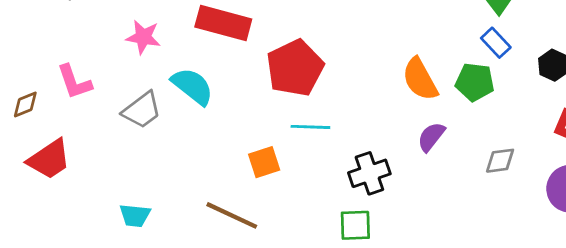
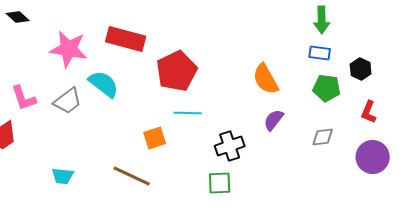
pink star: (143, 37) -> (69, 49), size x1.5
blue rectangle: (496, 43) -> (320, 53), turned -40
pink L-shape: (74, 82) -> (24, 98), moved
green pentagon: (475, 82) -> (327, 88), moved

